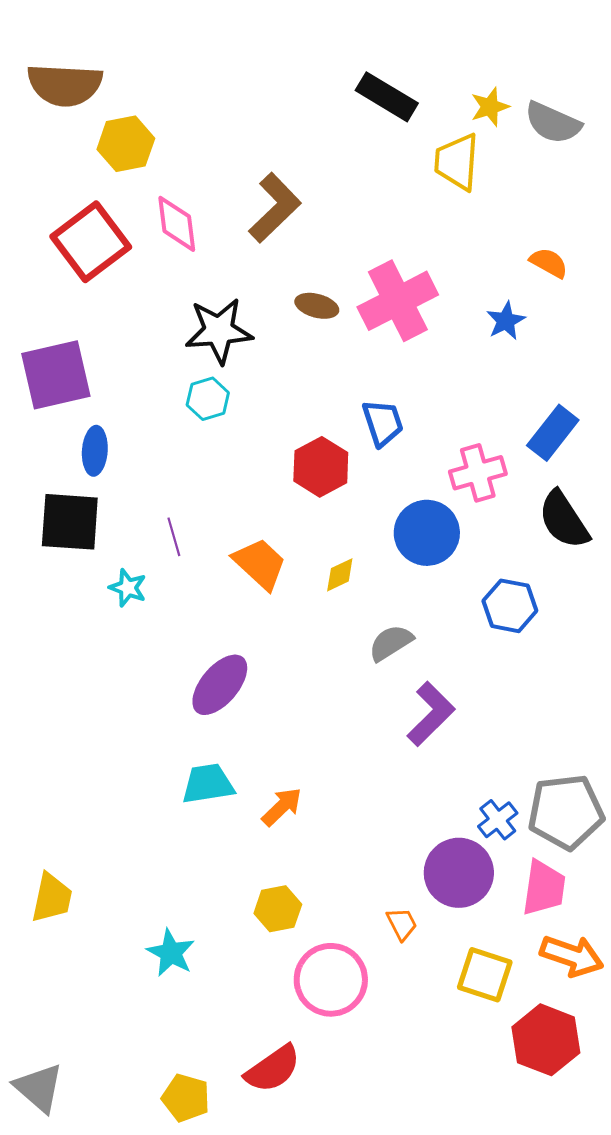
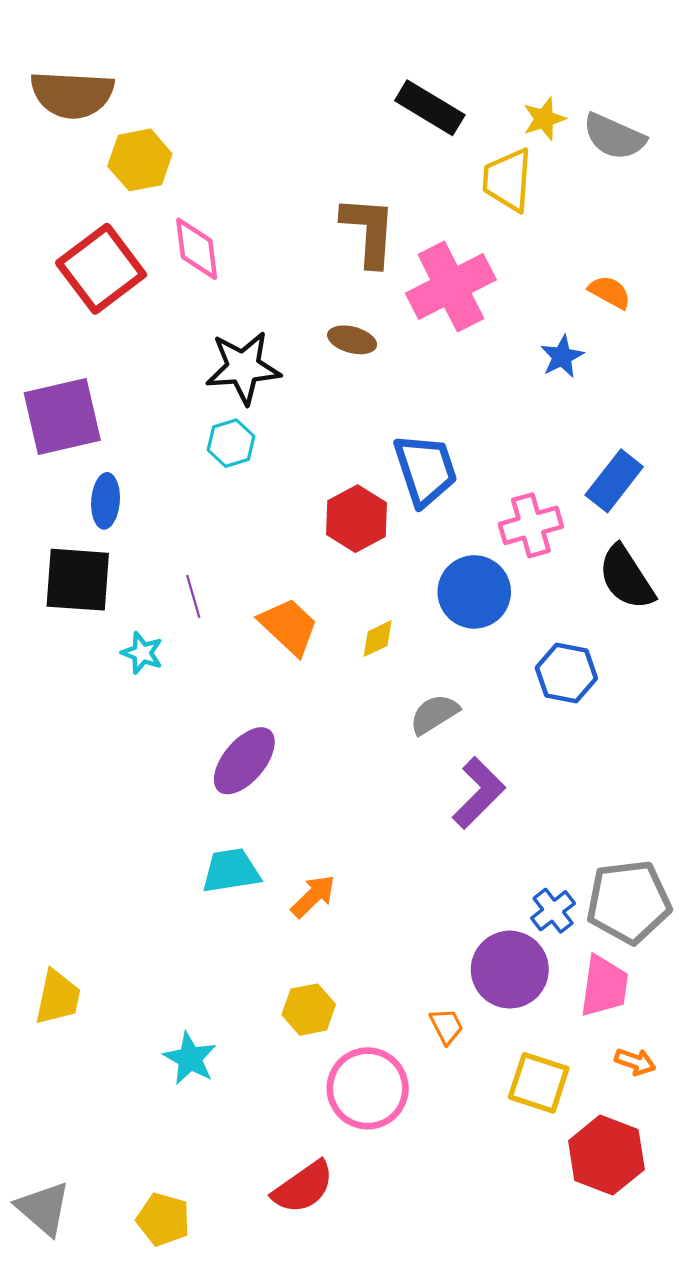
brown L-shape: (275, 208) -> (369, 231), moved, turned -42
pink cross: (398, 301) -> (451, 287), moved
blue trapezoid: (383, 423) -> (425, 470), size x1.4
orange arrow: (572, 956) -> (635, 1062), size x0.6
yellow pentagon: (186, 1098) -> (163, 1219), moved

